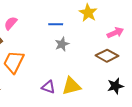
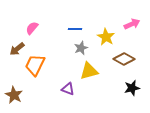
yellow star: (88, 13) -> (106, 37), moved
pink arrow: (115, 33) -> (132, 24), moved
yellow triangle: (71, 86) -> (89, 71), moved

